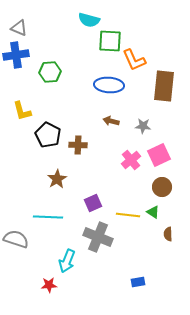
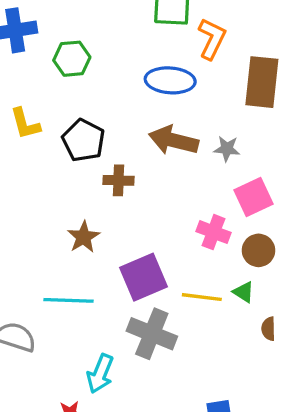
orange L-shape: (134, 60) -> (212, 39), turned -130
brown arrow: (111, 121) -> (174, 140), size x1.8
black pentagon: (48, 135) -> (83, 140), moved
pink cross: (131, 160) -> (214, 232), moved, turned -30
purple square: (93, 203) -> (143, 277), size x1.6

